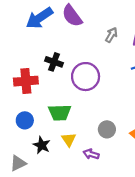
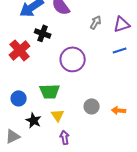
black cross: (54, 62) -> (43, 33), moved
red cross: (26, 81) -> (20, 50), moved, turned -35
purple arrow: (91, 154) -> (65, 137), moved, turned 64

